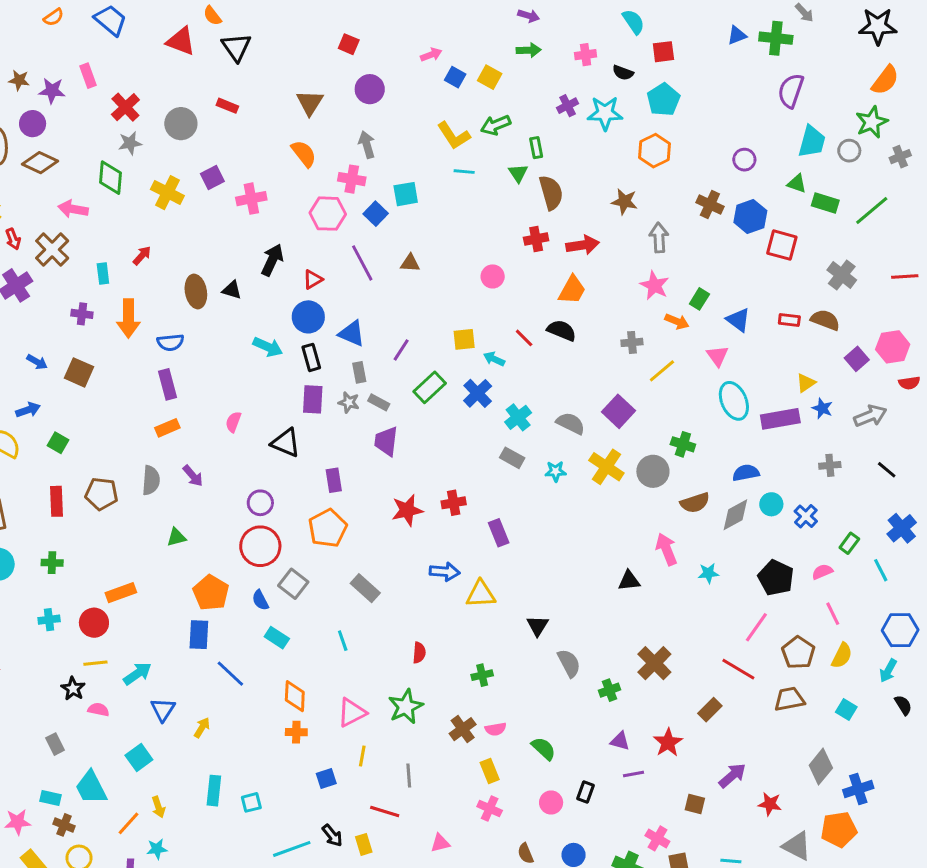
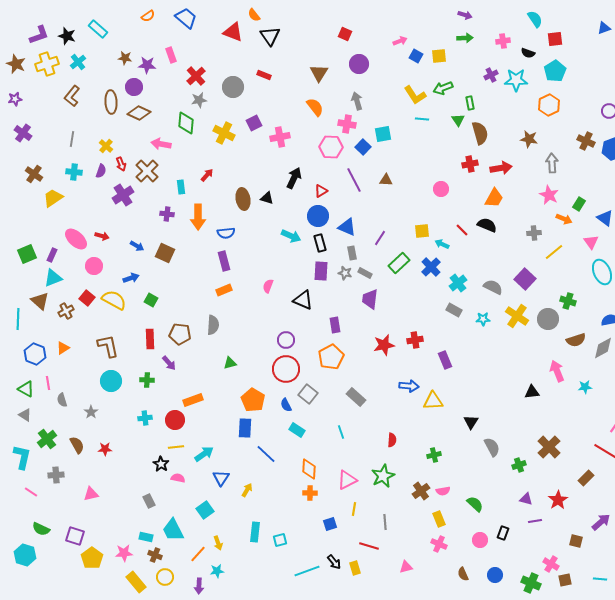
yellow square: (490, 77) -> (439, 56), turned -35
purple arrow: (193, 476) -> (169, 363), moved

